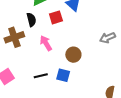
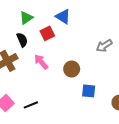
blue square: (63, 75) -> (89, 91), moved
black line: (41, 76) -> (31, 105), moved

